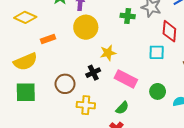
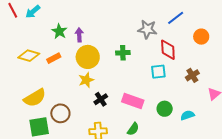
green cross: (128, 16) -> (123, 53), moved
orange rectangle: (48, 39) -> (54, 58), moved
yellow star: (108, 53) -> (86, 80), moved
brown circle: (65, 84) -> (60, 113), moved

